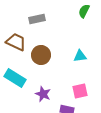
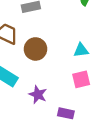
pink square: (80, 91) -> (81, 79), moved

